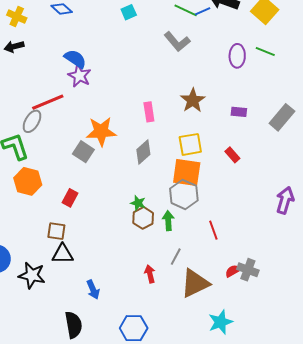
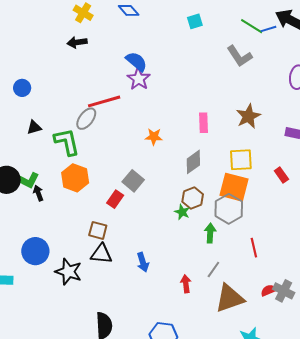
orange star: (101, 131) -> (154, 137), size x0.6
gray square: (83, 152) -> (133, 181), moved
brown hexagon: (143, 218) -> (193, 198), moved
blue arrow: (93, 290) -> (143, 262), moved

